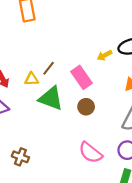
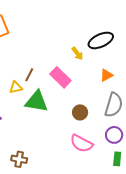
yellow arrow: (104, 55) -> (77, 54), turned -88
brown circle: (86, 107) -> (80, 112), moved

